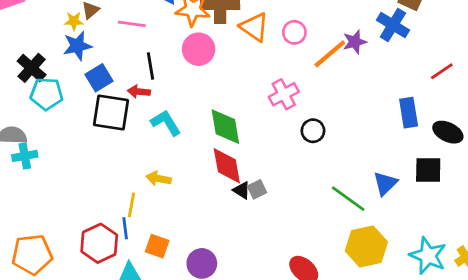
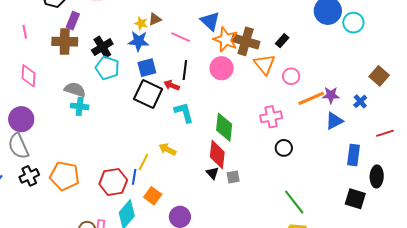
blue cross: (393, 25) -> (360, 101), moved, size x0.6
black ellipse: (448, 132) -> (377, 176), turned 50
blue triangle: (385, 183) -> (334, 121), moved
black triangle: (242, 190) -> (212, 173), moved

